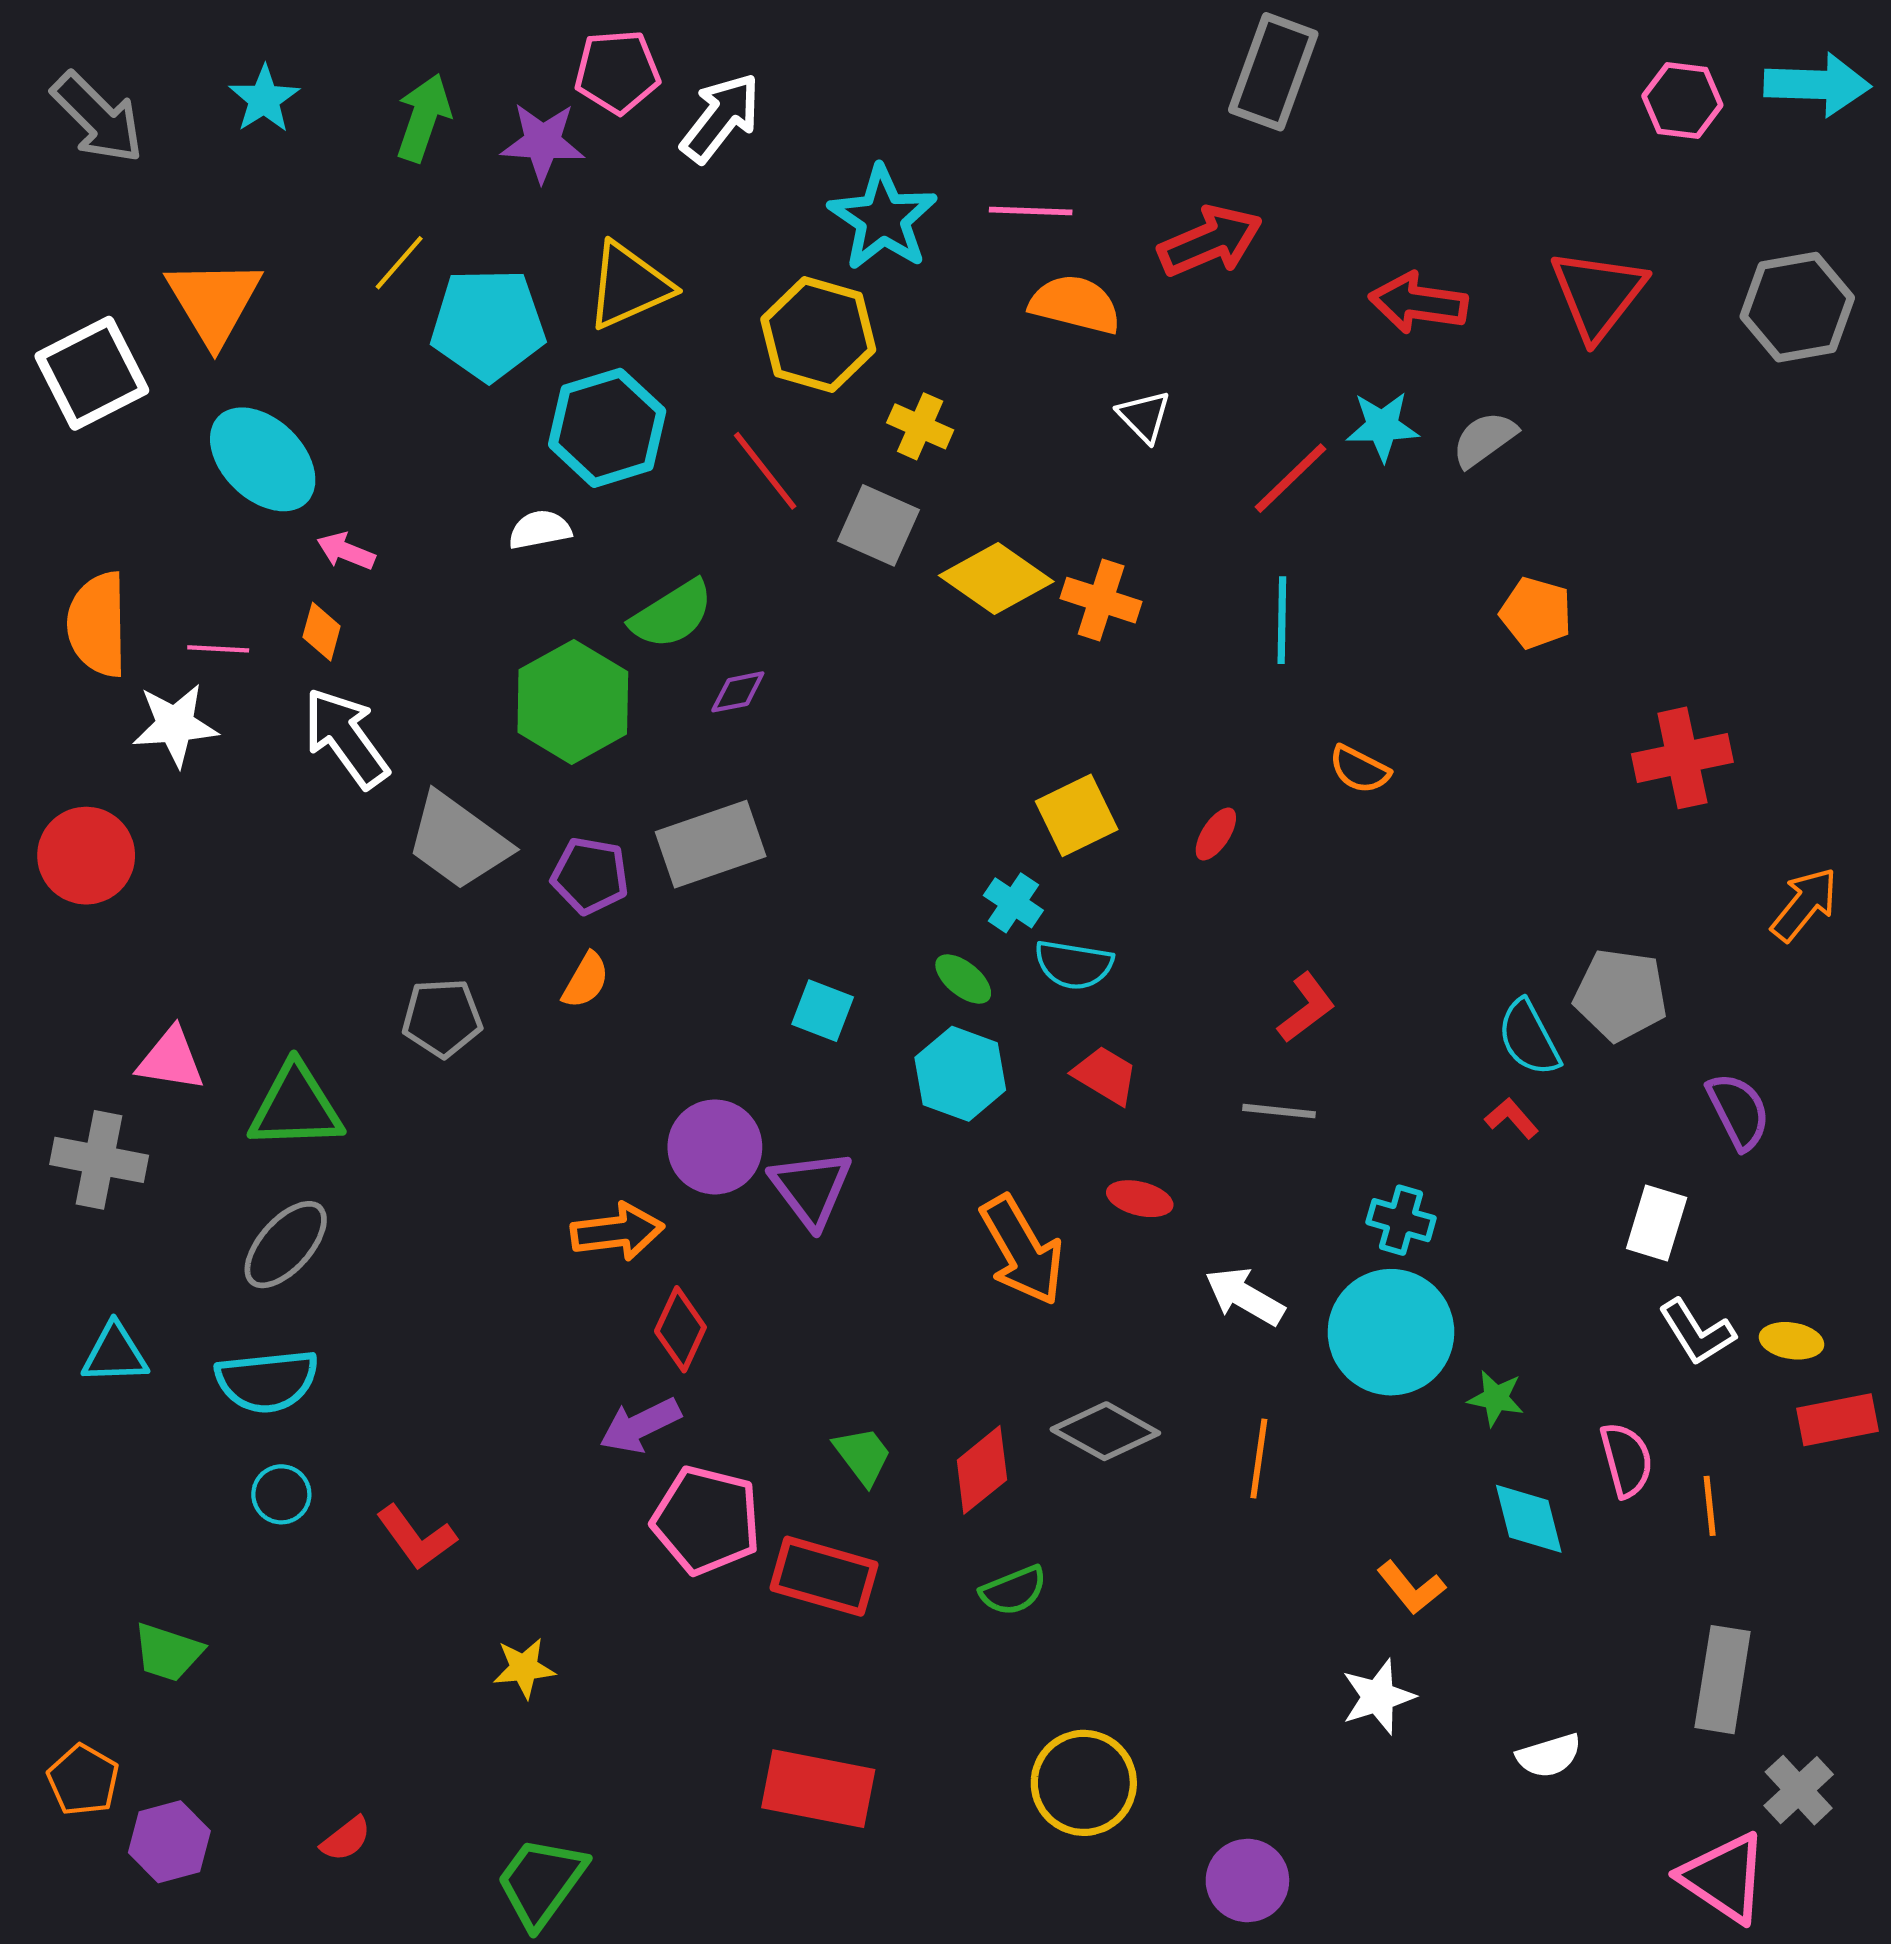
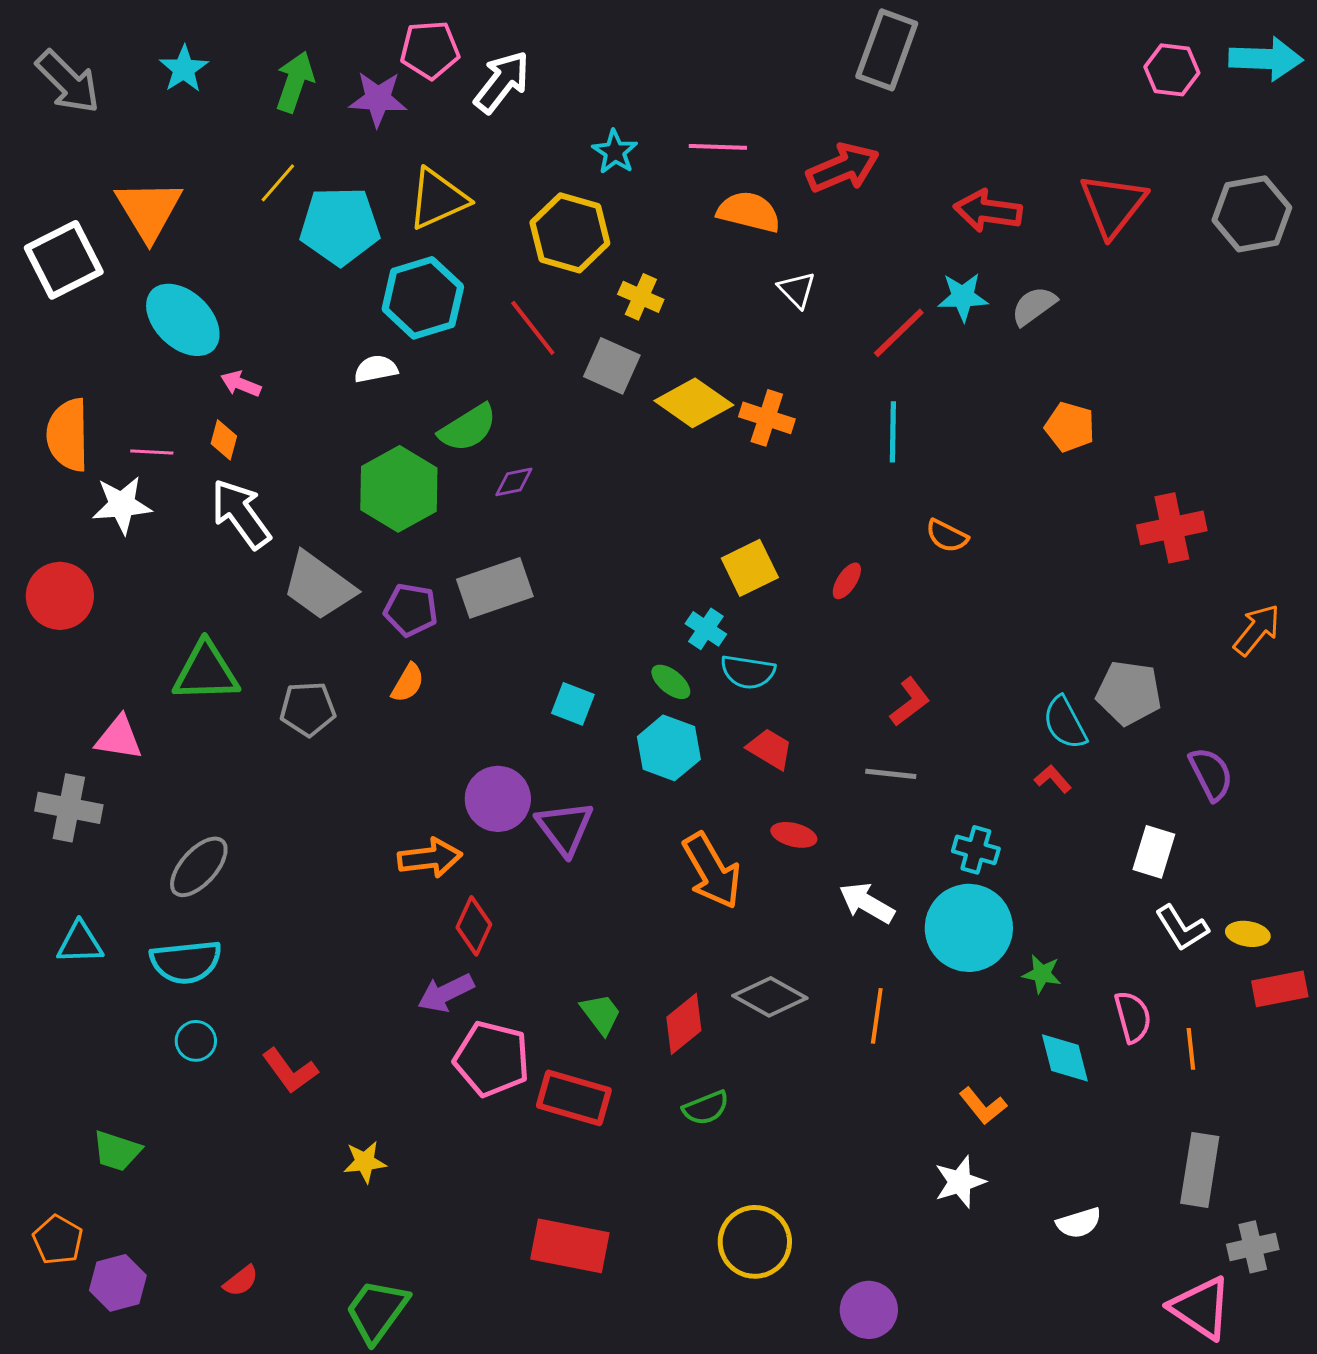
cyan star: (883, 218) -> (615, 152), size x0.6
green triangle: (296, 1107) -> (206, 672), moved
gray cross: (1799, 1790) -> (1253, 1247), turned 30

